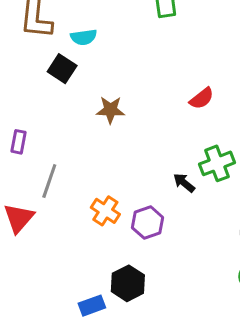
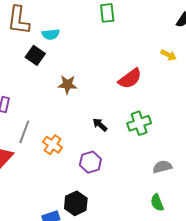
red semicircle: (202, 98) -> (130, 79), size x1.4
black arrow: (184, 183) -> (100, 125), moved
orange cross: (105, 211) -> (53, 145), moved

